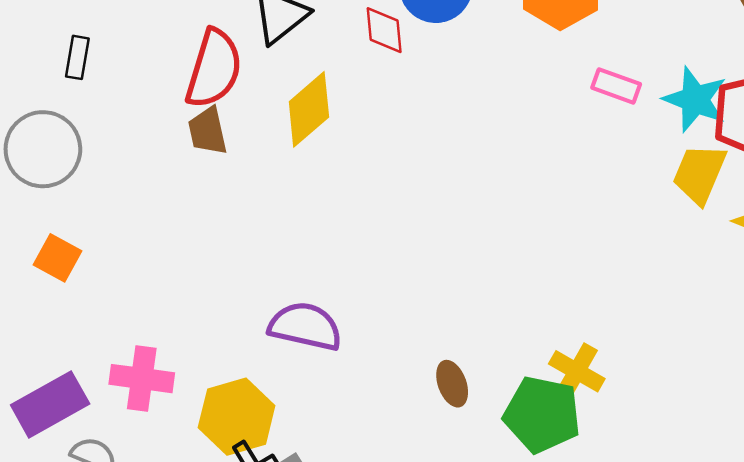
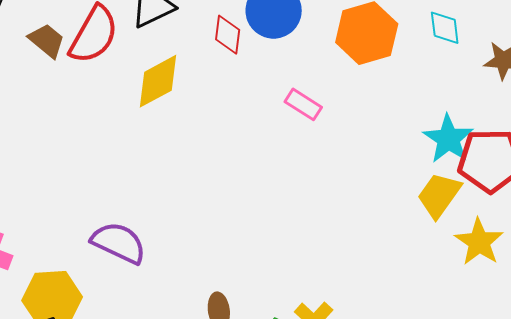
pink rectangle: (616, 86) -> (303, 104), moved
brown trapezoid: (208, 131) -> (47, 41), moved, turned 129

